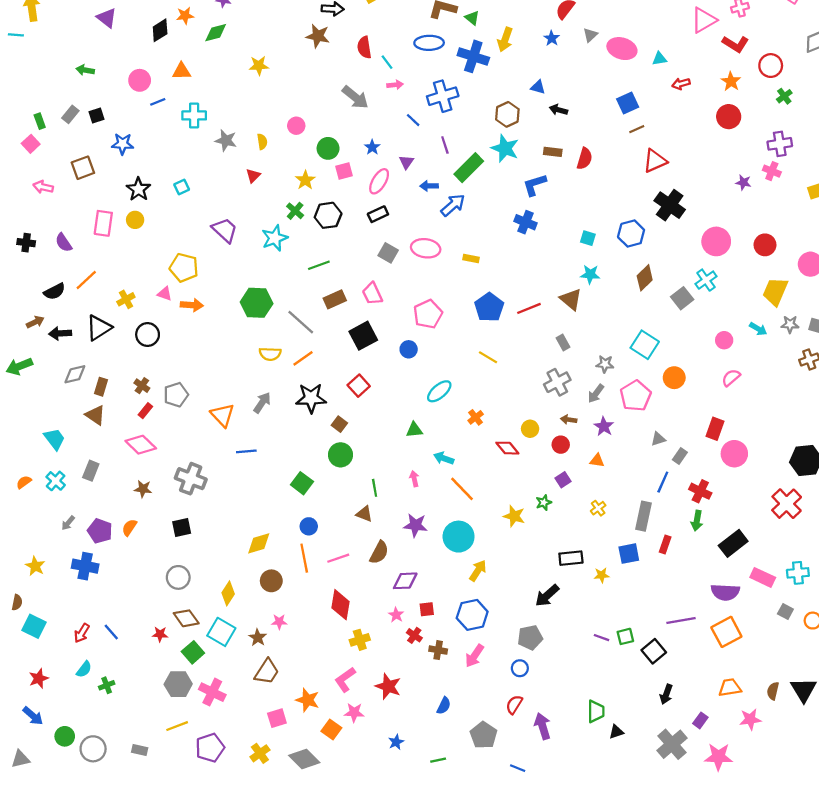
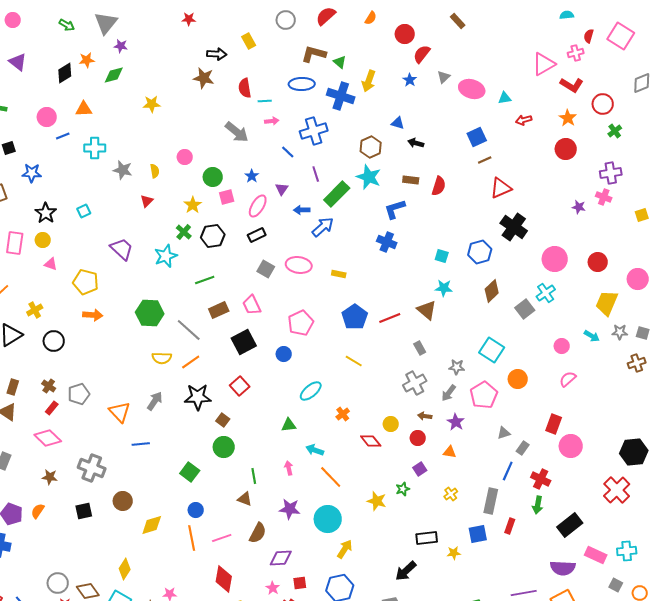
cyan line: (387, 62) -> (265, 101), turned -56
pink triangle: (165, 294) -> (51, 264), moved
gray circle: (178, 577) -> (58, 583), moved
brown circle: (271, 581) -> (123, 501), moved

